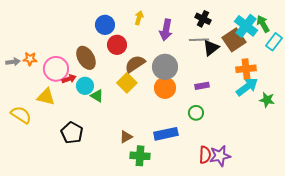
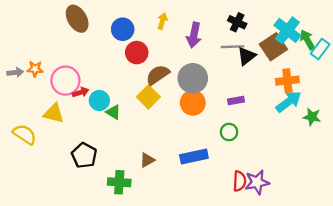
green arrow: (263, 24) -> (307, 40), moved
brown ellipse: (86, 58) -> (77, 19), moved
green cross: (140, 156) -> (119, 182), moved

